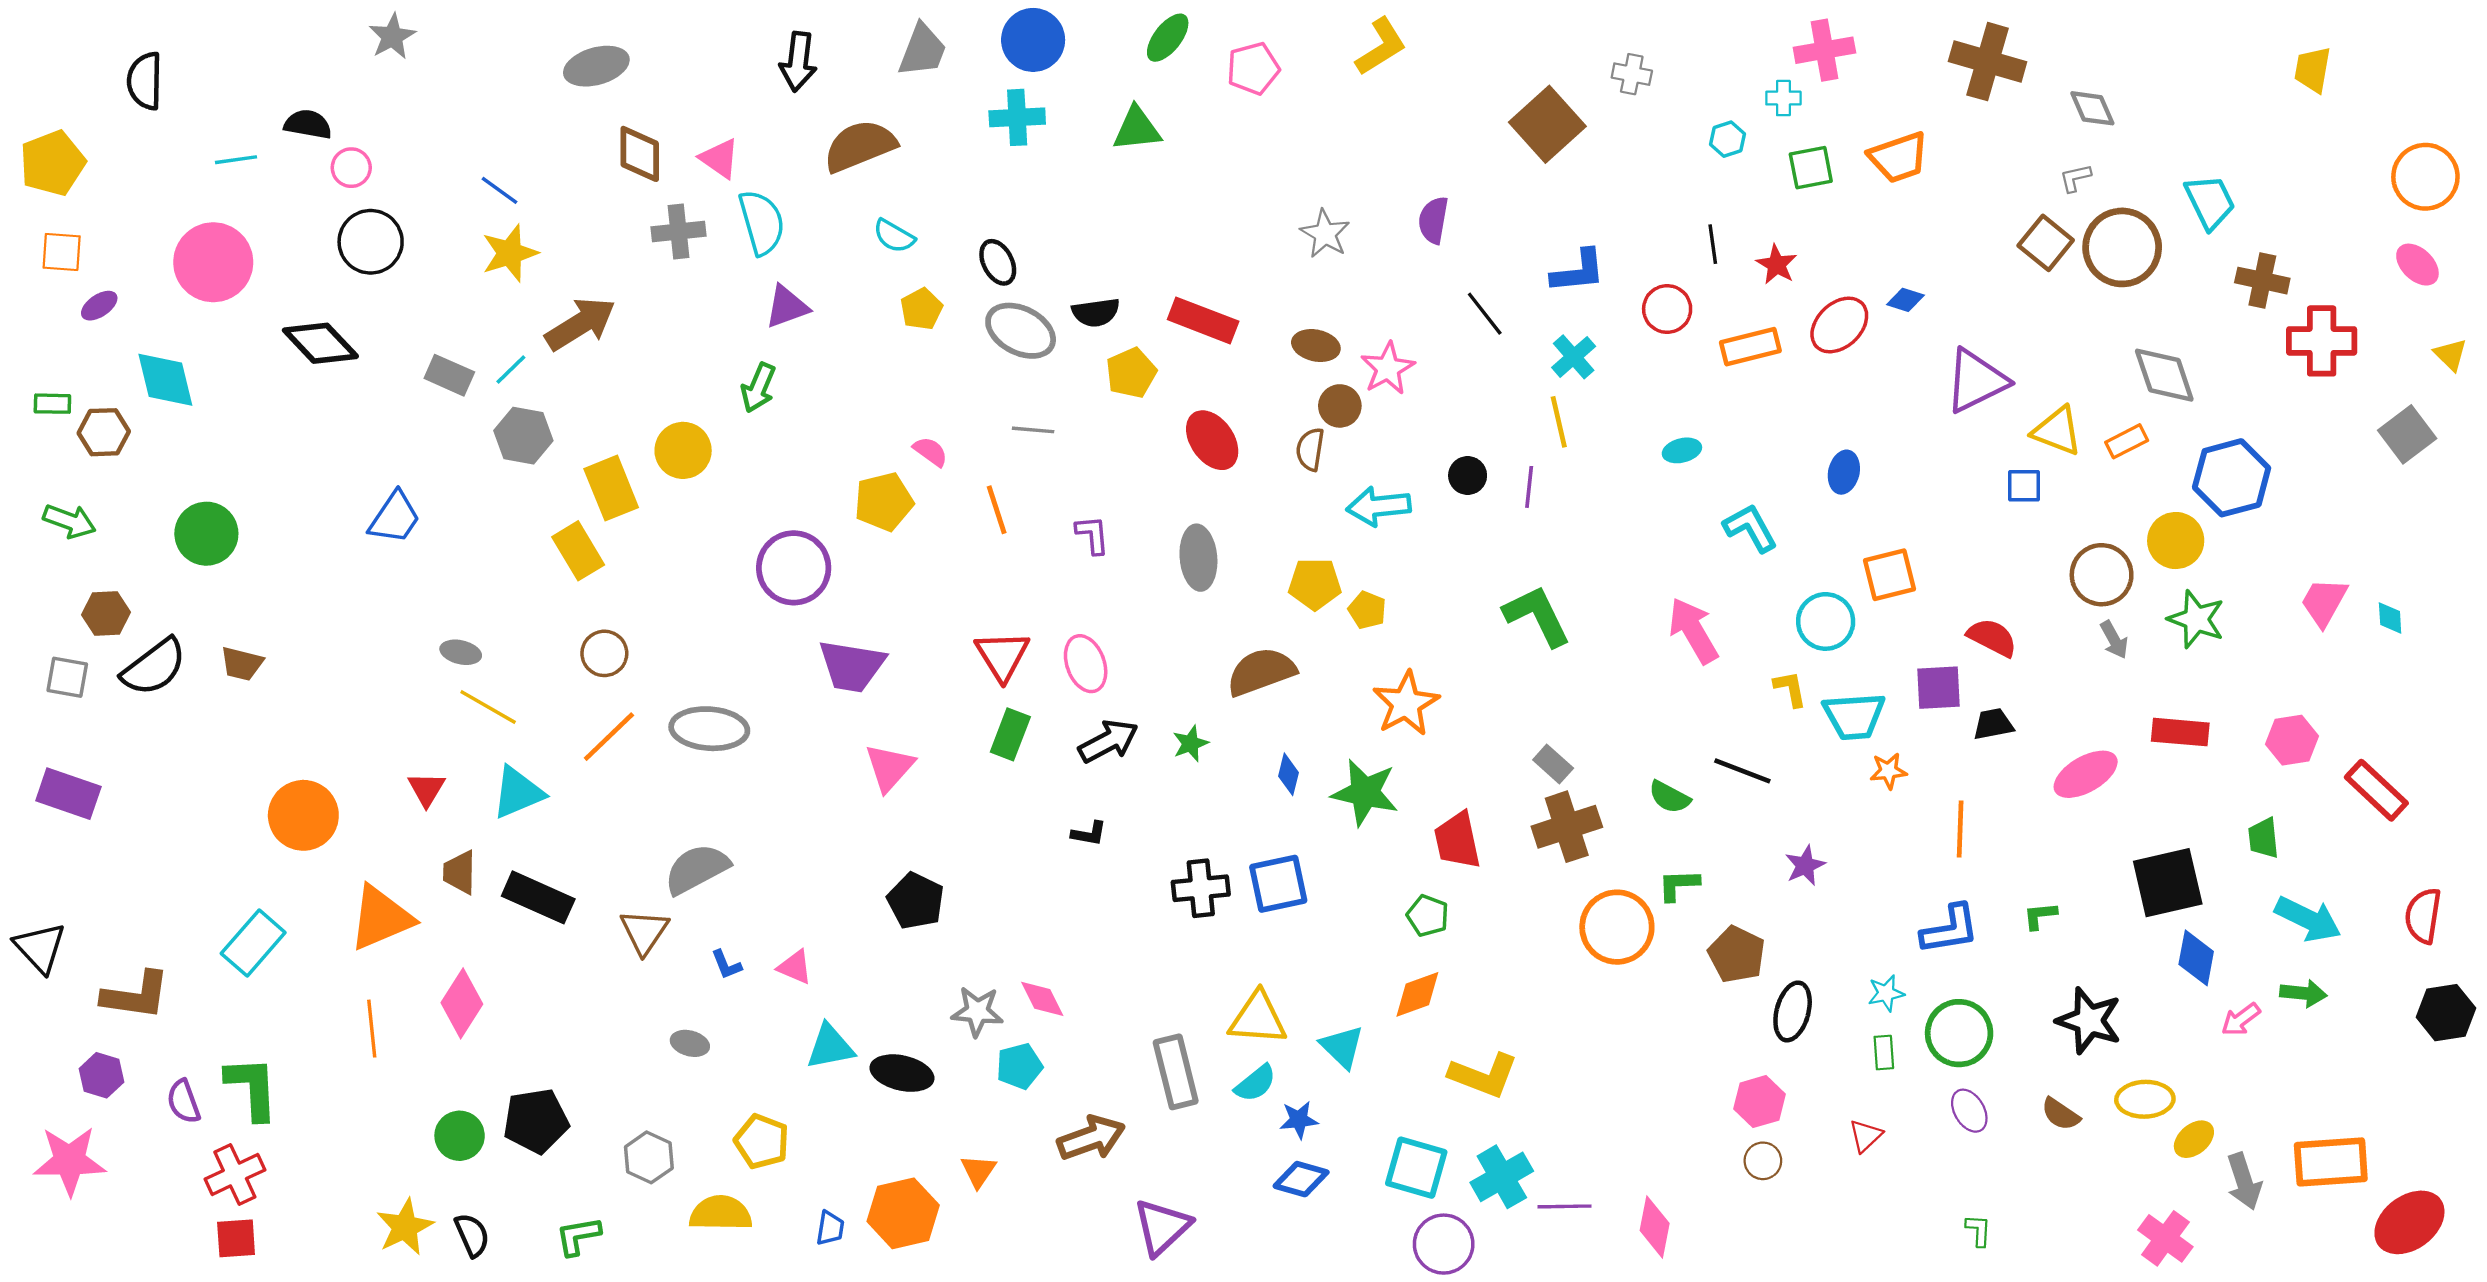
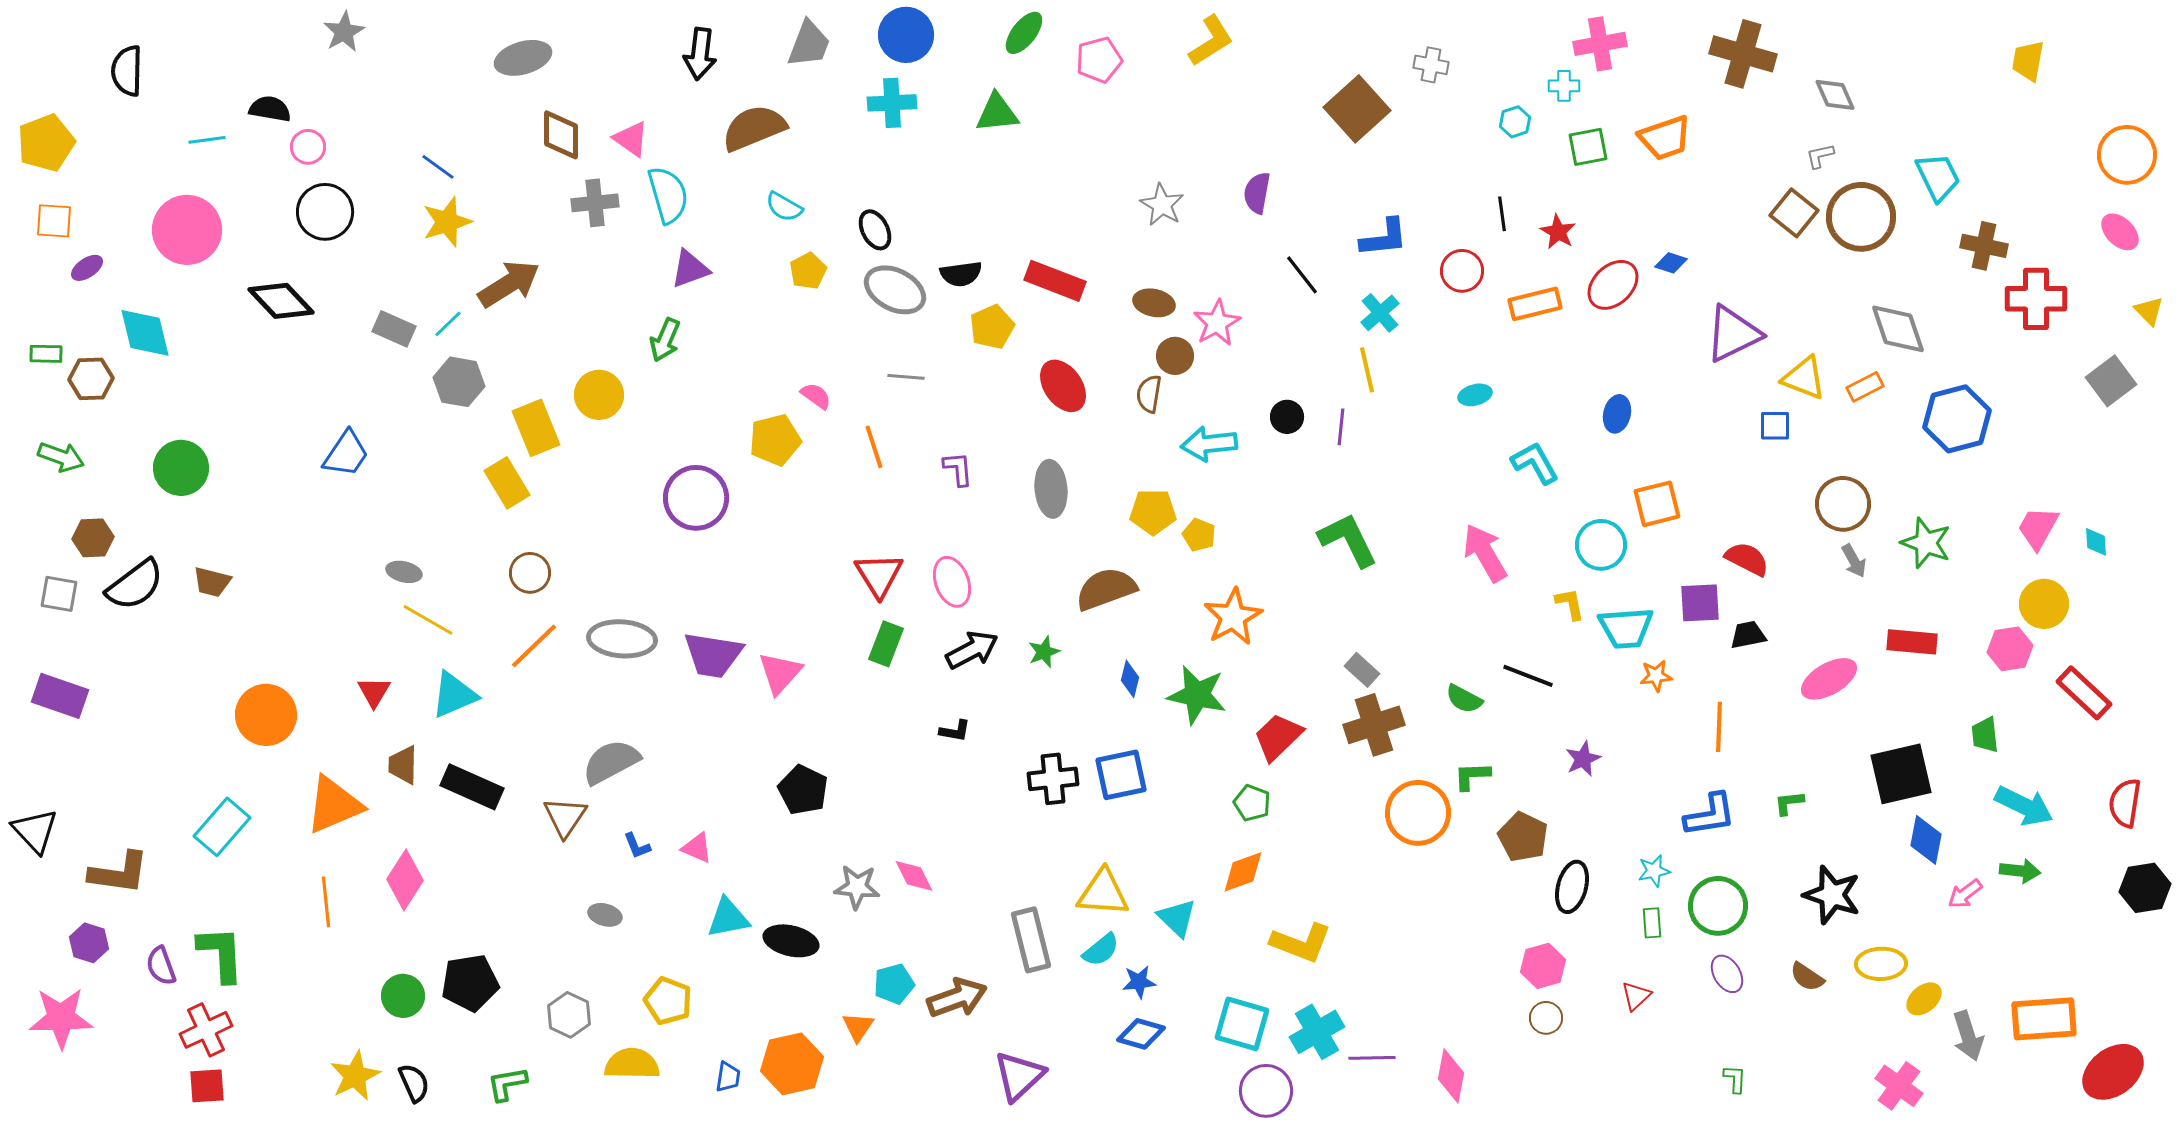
yellow circle: (2176, 541) -> (2044, 604), moved
purple trapezoid: (852, 666) -> (713, 655), moved
red trapezoid: (1457, 840) -> (1278, 737), turned 58
cyan pentagon: (1019, 1066) -> (894, 984), moved

